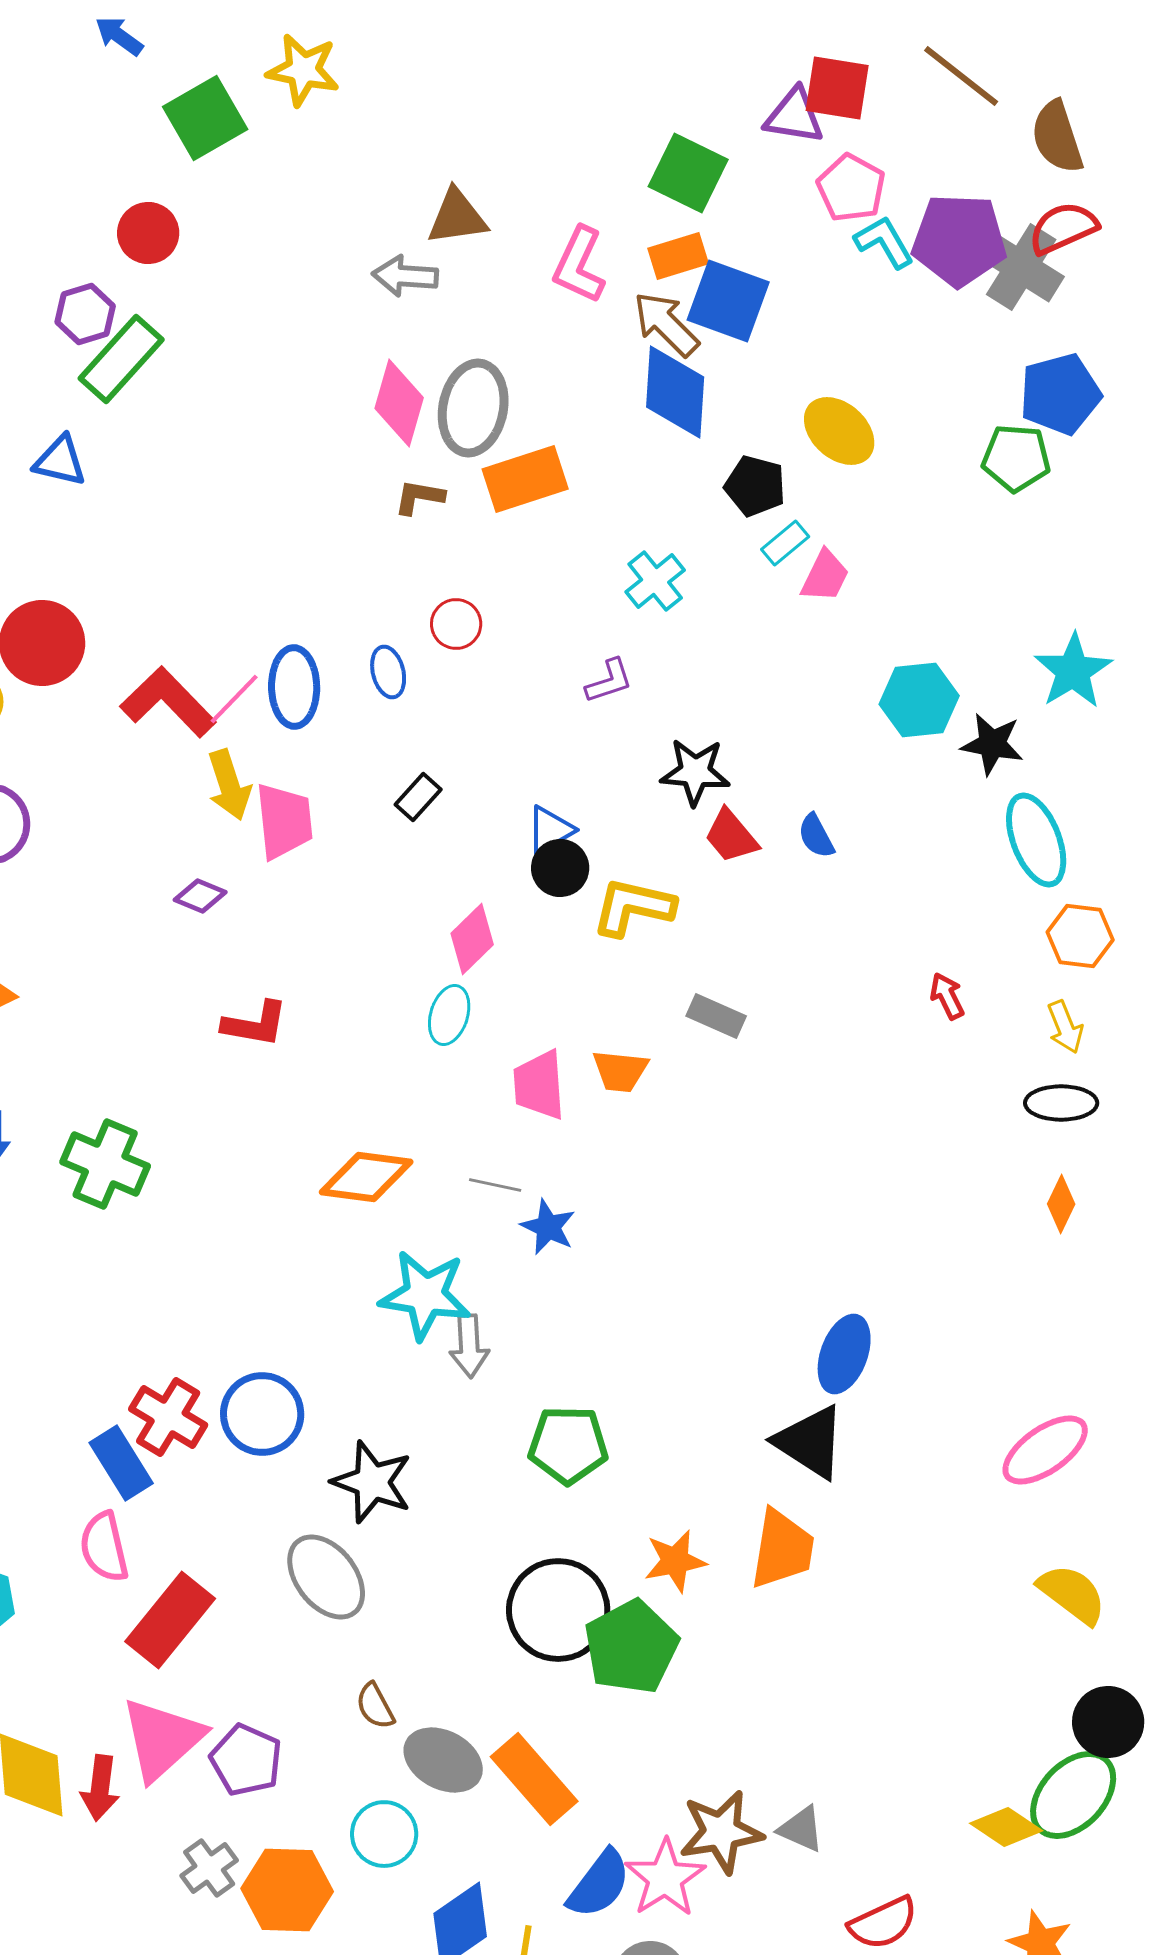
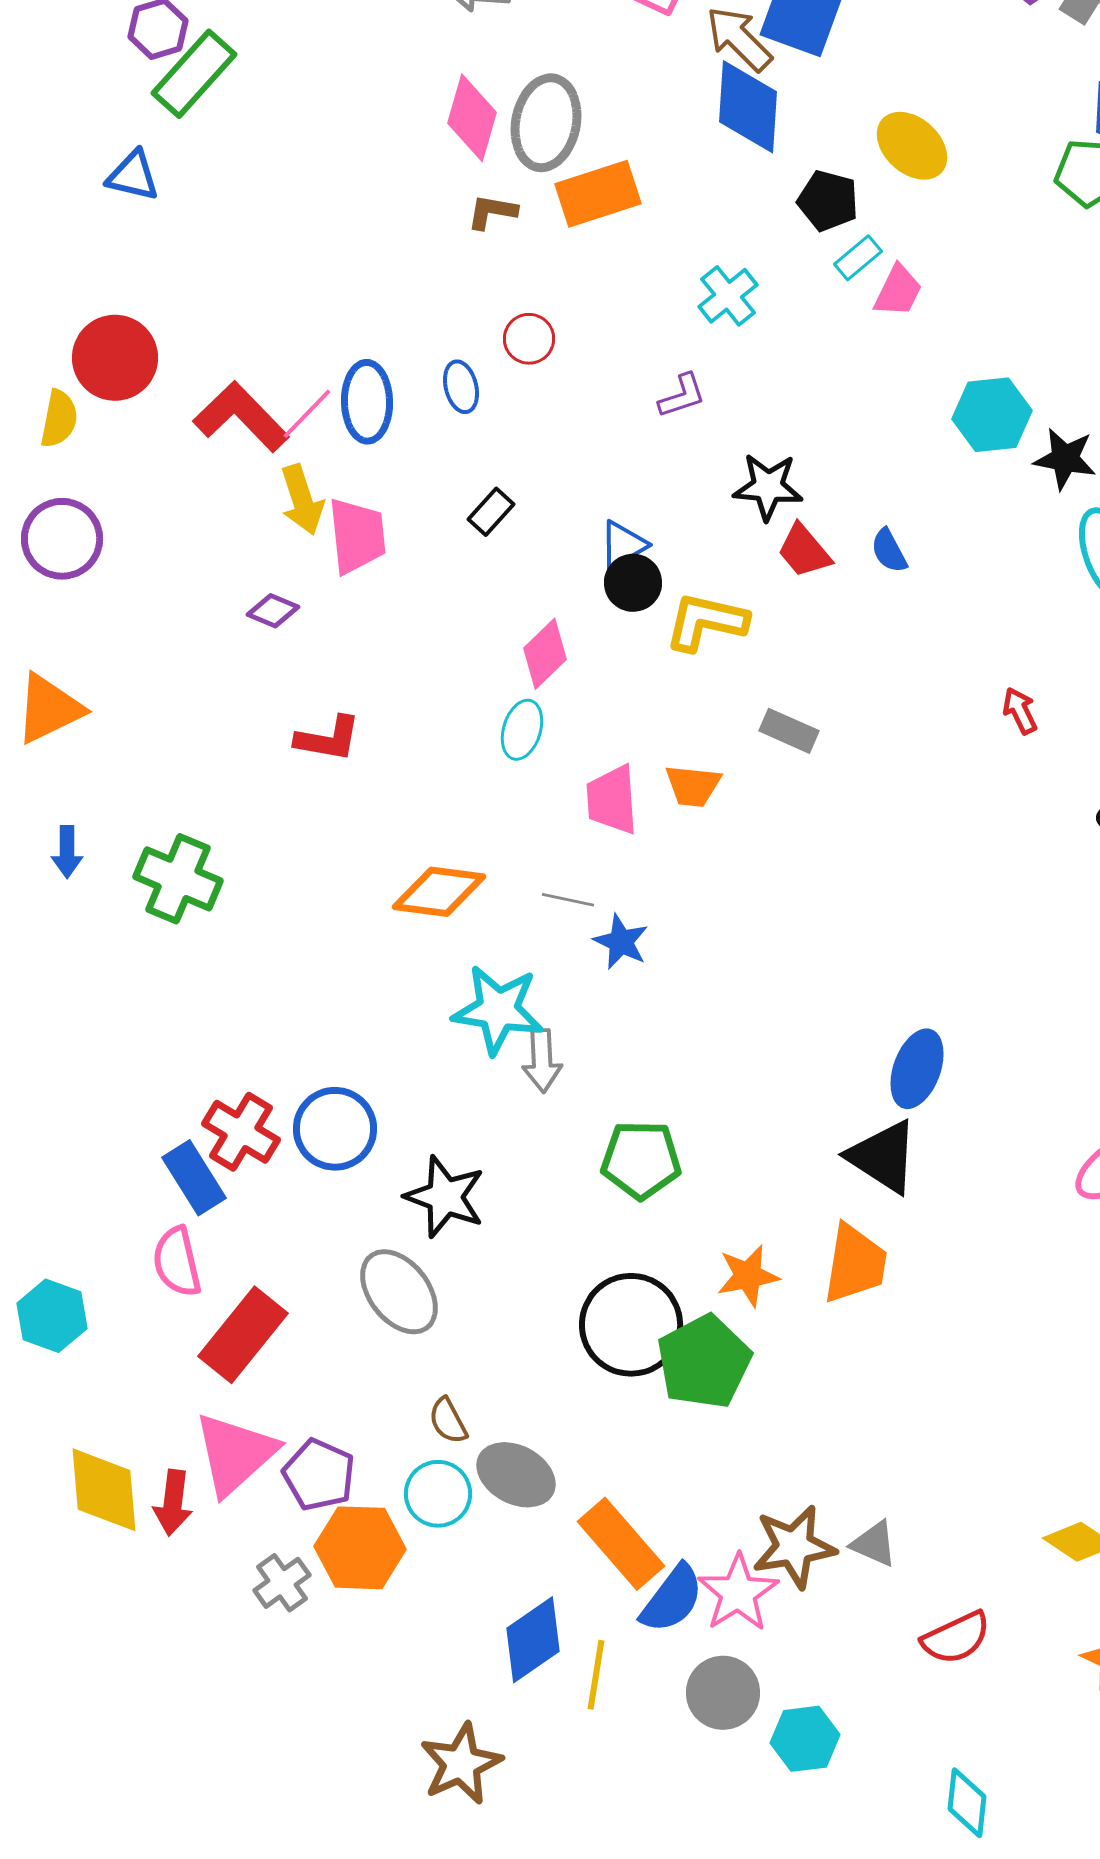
orange rectangle: (534, 1779) -> (621, 1544), moved
cyan circle: (384, 1834) -> (438, 1494), moved
orange hexagon: (287, 1890) -> (360, 1548), moved

